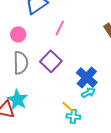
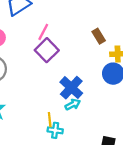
purple square: (51, 61) -> (47, 50), moved
yellow line: (68, 107) -> (50, 120), turned 40

